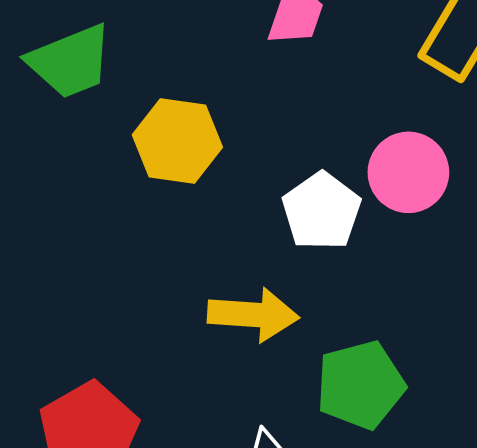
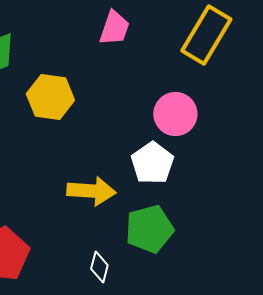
white pentagon: (322, 211) -> (152, 163), moved

